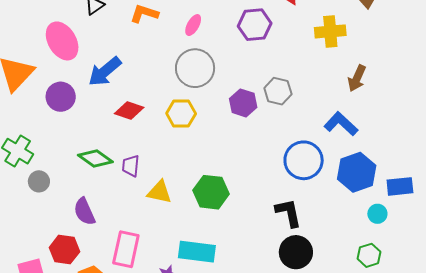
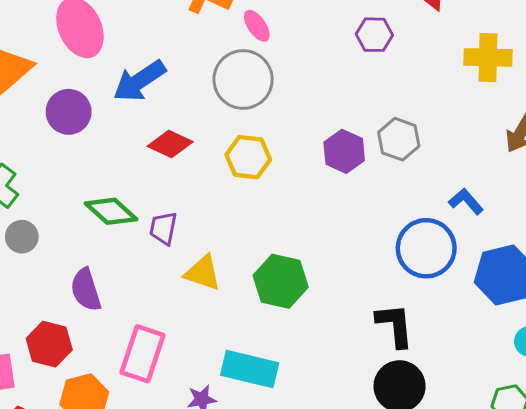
pink ellipse: (193, 25) -> (257, 26), moved, turned -70
purple hexagon: (255, 25) -> (374, 35), size x0.7
gray circle: (195, 68) -> (243, 80), moved
blue L-shape: (341, 124) -> (466, 201), moved, size x0.7

